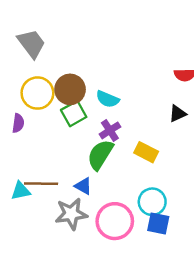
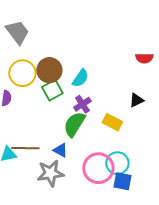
cyan semicircle: (108, 99) -> (80, 78), turned -78
black triangle: (178, 114) -> (136, 100), moved
pink circle: (115, 221) -> (98, 168), moved

